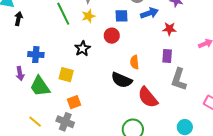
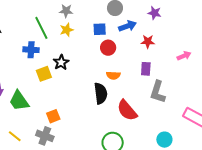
red circle: (112, 36) -> (108, 48), moved
blue cross: (36, 55) -> (31, 50), moved
orange semicircle: (135, 62) -> (113, 75), turned -80
yellow square: (66, 75) -> (44, 74), moved, turned -35
black semicircle: (122, 80) -> (101, 93), turned -120

